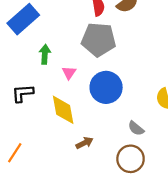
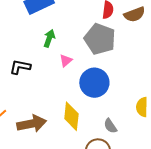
yellow diamond: (63, 110) -> (71, 116), moved
brown arrow: (84, 143) -> (32, 124), moved, size x1.8

